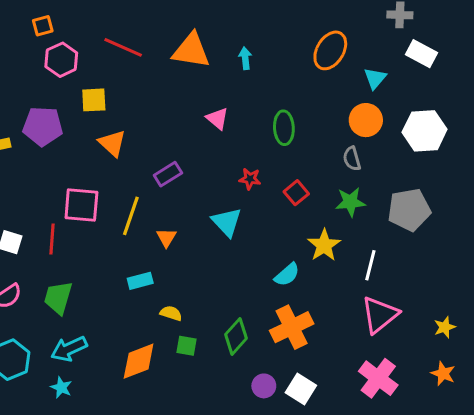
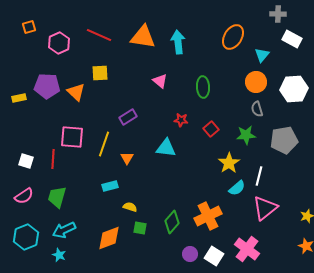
orange square: (43, 26) -> (29, 27), moved
cyan arrow: (245, 58) -> (178, 42), size x1.6
yellow square: (94, 100) -> (100, 73), moved
orange triangle: (112, 143) -> (76, 92), moved
gray semicircle: (352, 159) -> (257, 109), moved
cyan triangle: (227, 222) -> (166, 148), turned -40
cyan semicircle: (287, 275) -> (237, 188), moved
pink cross: (378, 378) -> (247, 249), moved

